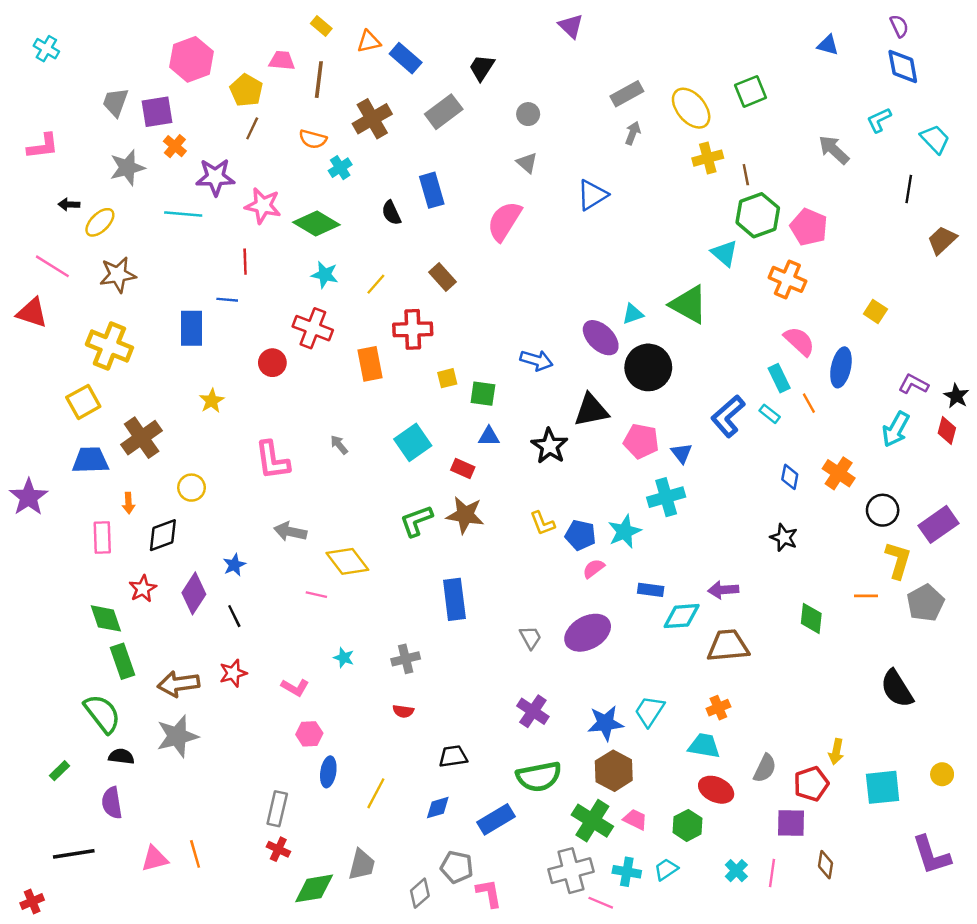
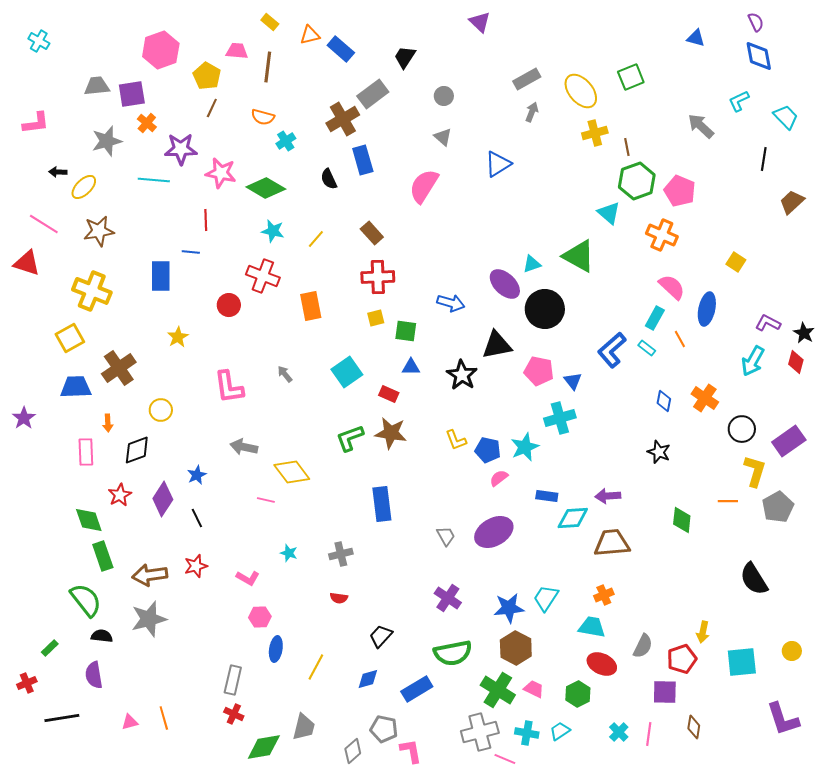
gray trapezoid: (115, 102) -> (97, 86), turned 64
brown cross: (372, 119) -> (343, 119), moved
red cross: (413, 329) -> (378, 277), moved
cyan rectangle: (779, 378) -> (655, 318), turned 55
purple star: (29, 497) -> (24, 418), size x0.7
black trapezoid: (453, 756) -> (381, 636), turned -40
pink triangle: (155, 859) -> (130, 722), size x0.7
red cross: (32, 902) -> (27, 683), moved

